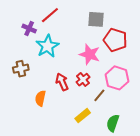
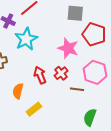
brown line: (99, 95) -> (77, 89), turned 56
yellow rectangle: (83, 116) -> (34, 109), moved

